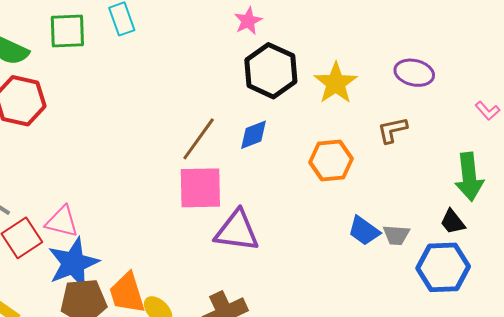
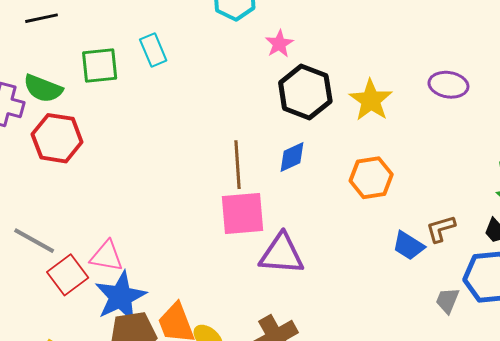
brown L-shape: (392, 130) -> (441, 229), moved
brown line: (199, 139) -> (238, 165), turned -36
gray trapezoid: (396, 235) -> (447, 300), moved, turned 112

